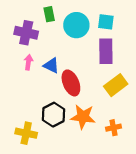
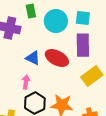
pink arrow: (28, 62) -> (26, 82), moved
red ellipse: (71, 83) -> (57, 58), moved, turned -40

